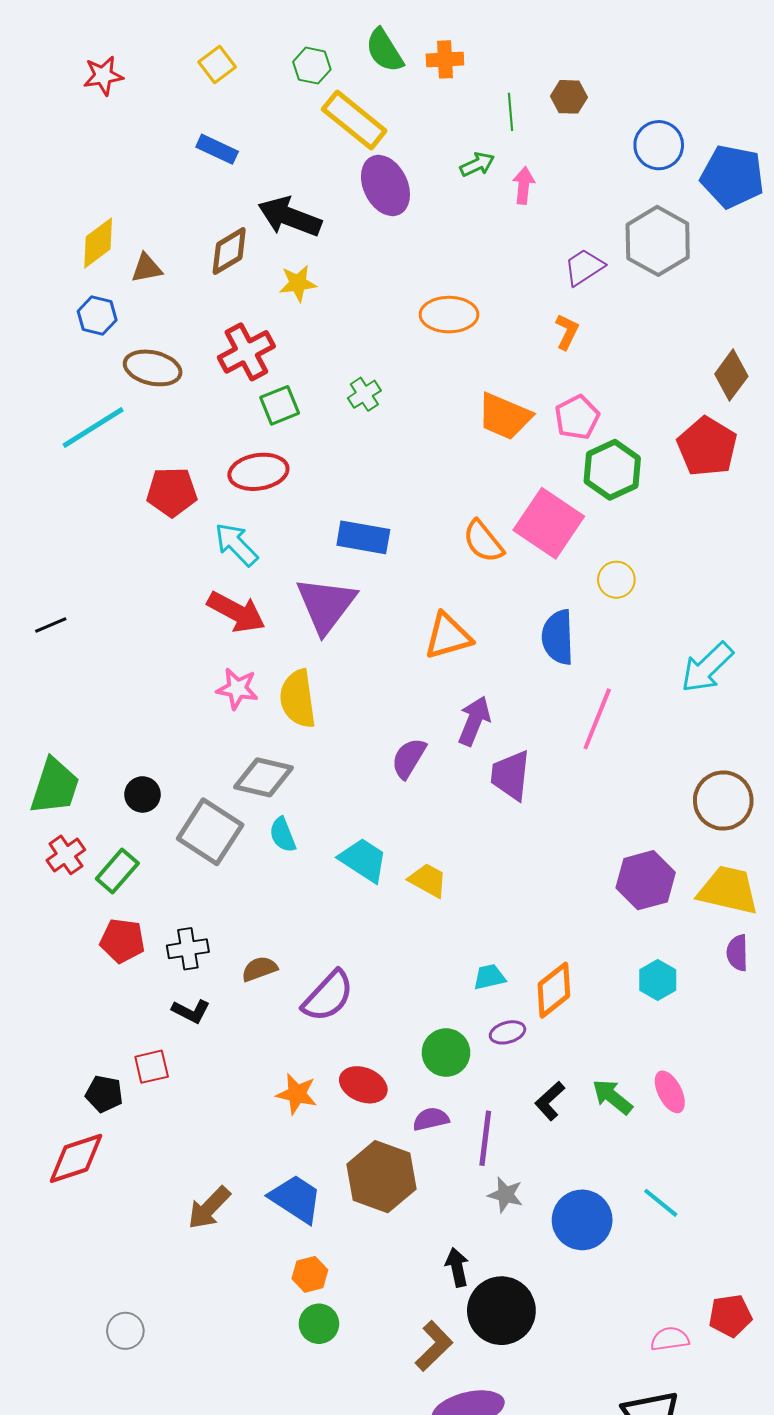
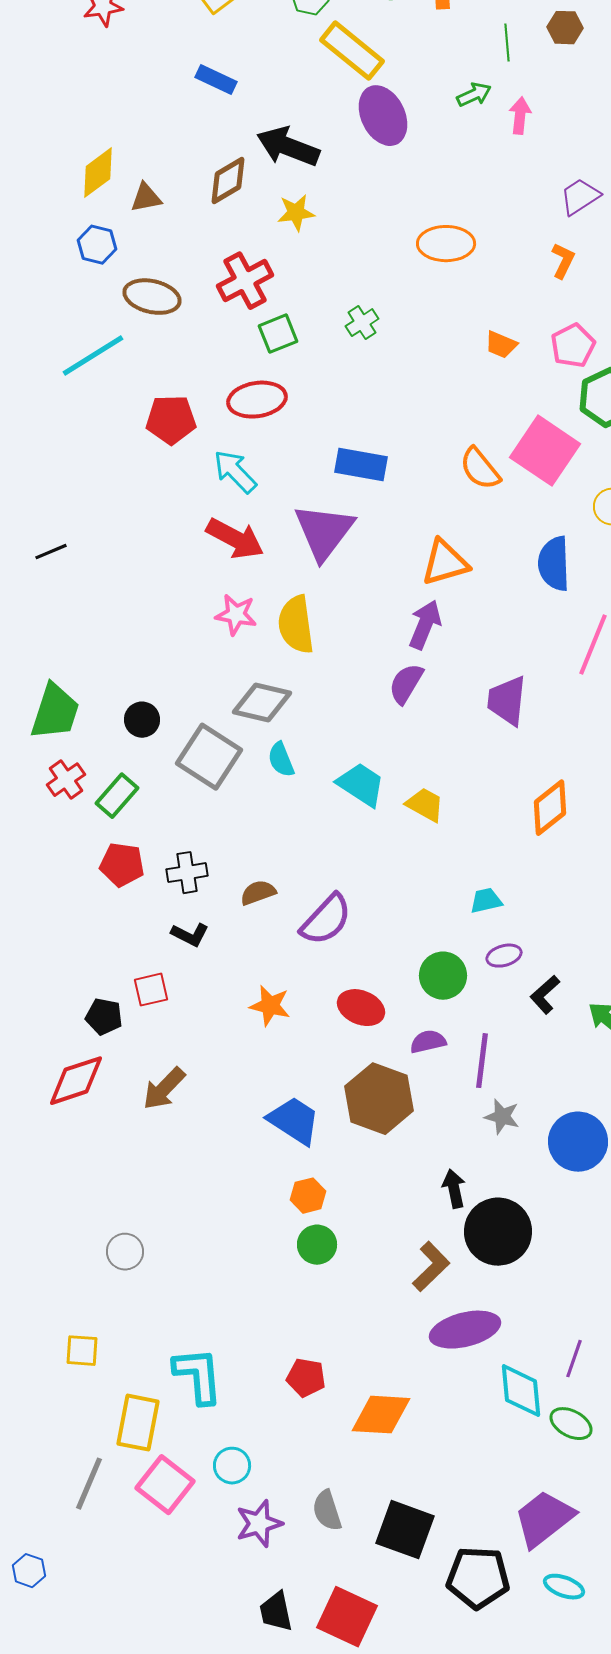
orange trapezoid: (504, 416) -> (501, 345), size x0.6
purple arrow: (474, 721) -> (425, 625), moved
orange diamond: (554, 990) -> (550, 808), moved
orange star: (297, 1094) -> (270, 1006), moved
black L-shape: (550, 1101) -> (545, 995), moved
brown arrow: (209, 1208) -> (164, 1089), moved

